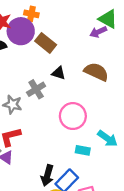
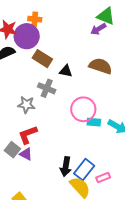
brown rectangle: (46, 43) -> (42, 59), moved
gray cross: (36, 89) -> (47, 88), turned -30
cyan rectangle: (83, 150) -> (94, 122), moved

